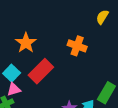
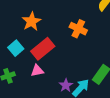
pink triangle: (14, 89) -> (37, 71), moved

